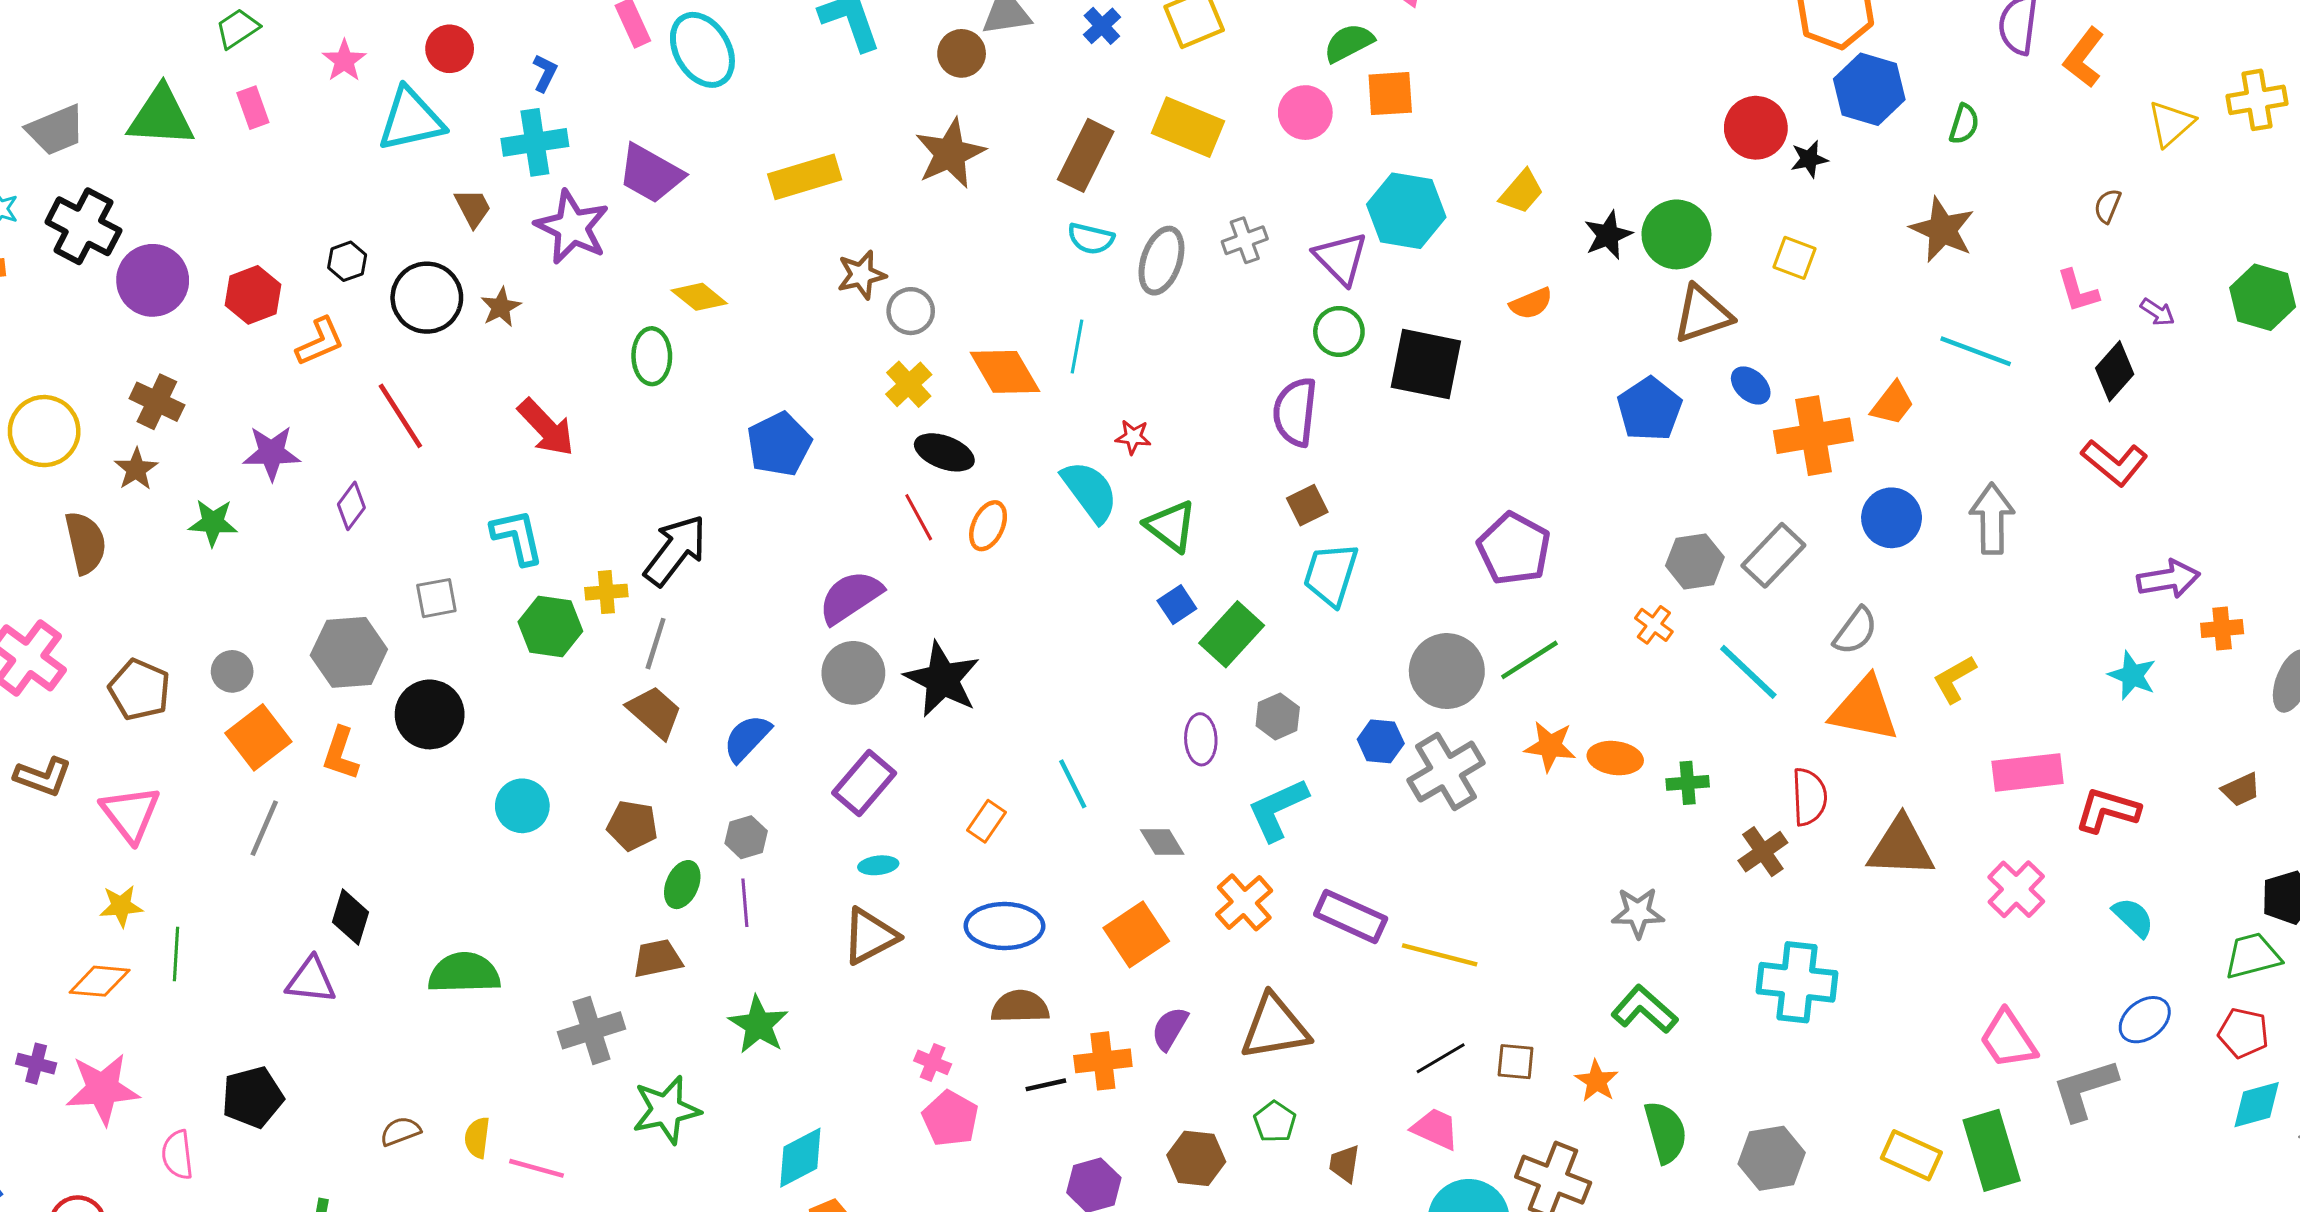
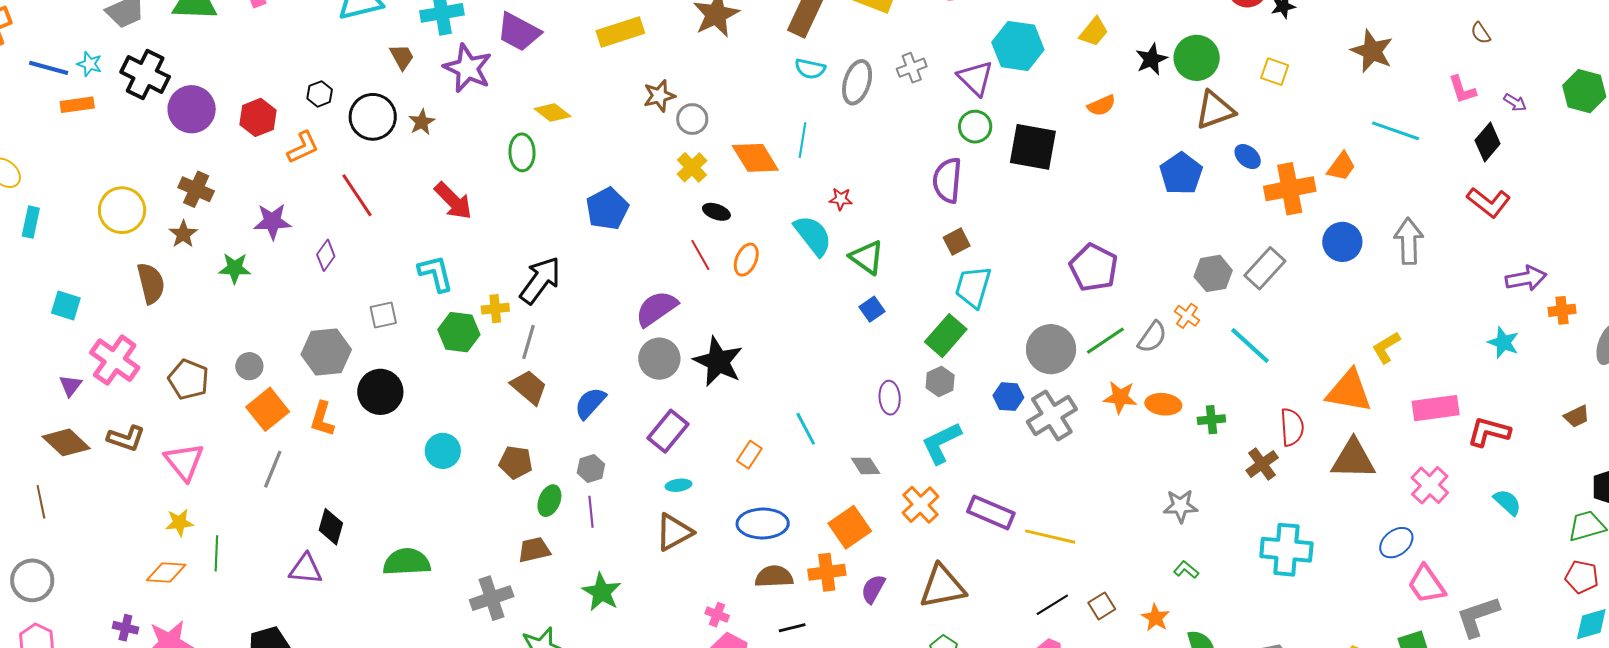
brown semicircle: (2108, 206) -> (1481, 33), turned -55
black ellipse: (944, 452) -> (716, 212), size x0.7
gray semicircle: (1855, 631) -> (1152, 337), moved
green rectangle: (1232, 634) -> (946, 336), moved
orange triangle: (1865, 709) -> (1349, 391), moved
green L-shape: (1644, 1009) -> (1186, 570), size x0.6
blue ellipse: (2145, 1020) -> (1396, 543), moved
orange cross: (1103, 1061) -> (827, 572), moved
brown square: (1516, 1062) -> (1102, 606), turned -36

